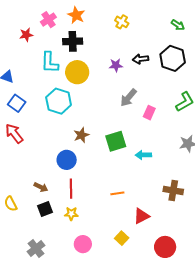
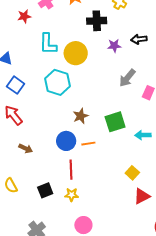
black cross: (73, 41) -> (97, 21), moved
brown arrow: (41, 187) -> (26, 149), moved
orange line: (117, 193) -> (88, 144), moved
yellow square: (122, 238) -> (132, 173), moved

